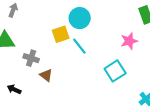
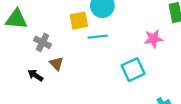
cyan line: (79, 46) -> (98, 37), turned -66
black arrow: (14, 89) -> (35, 75), moved

